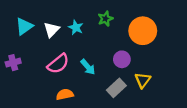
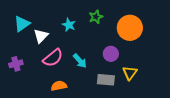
white triangle: (52, 30) -> (41, 36), moved
purple cross: (13, 63) -> (16, 64), moved
gray rectangle: (116, 88) -> (106, 80), turned 48

